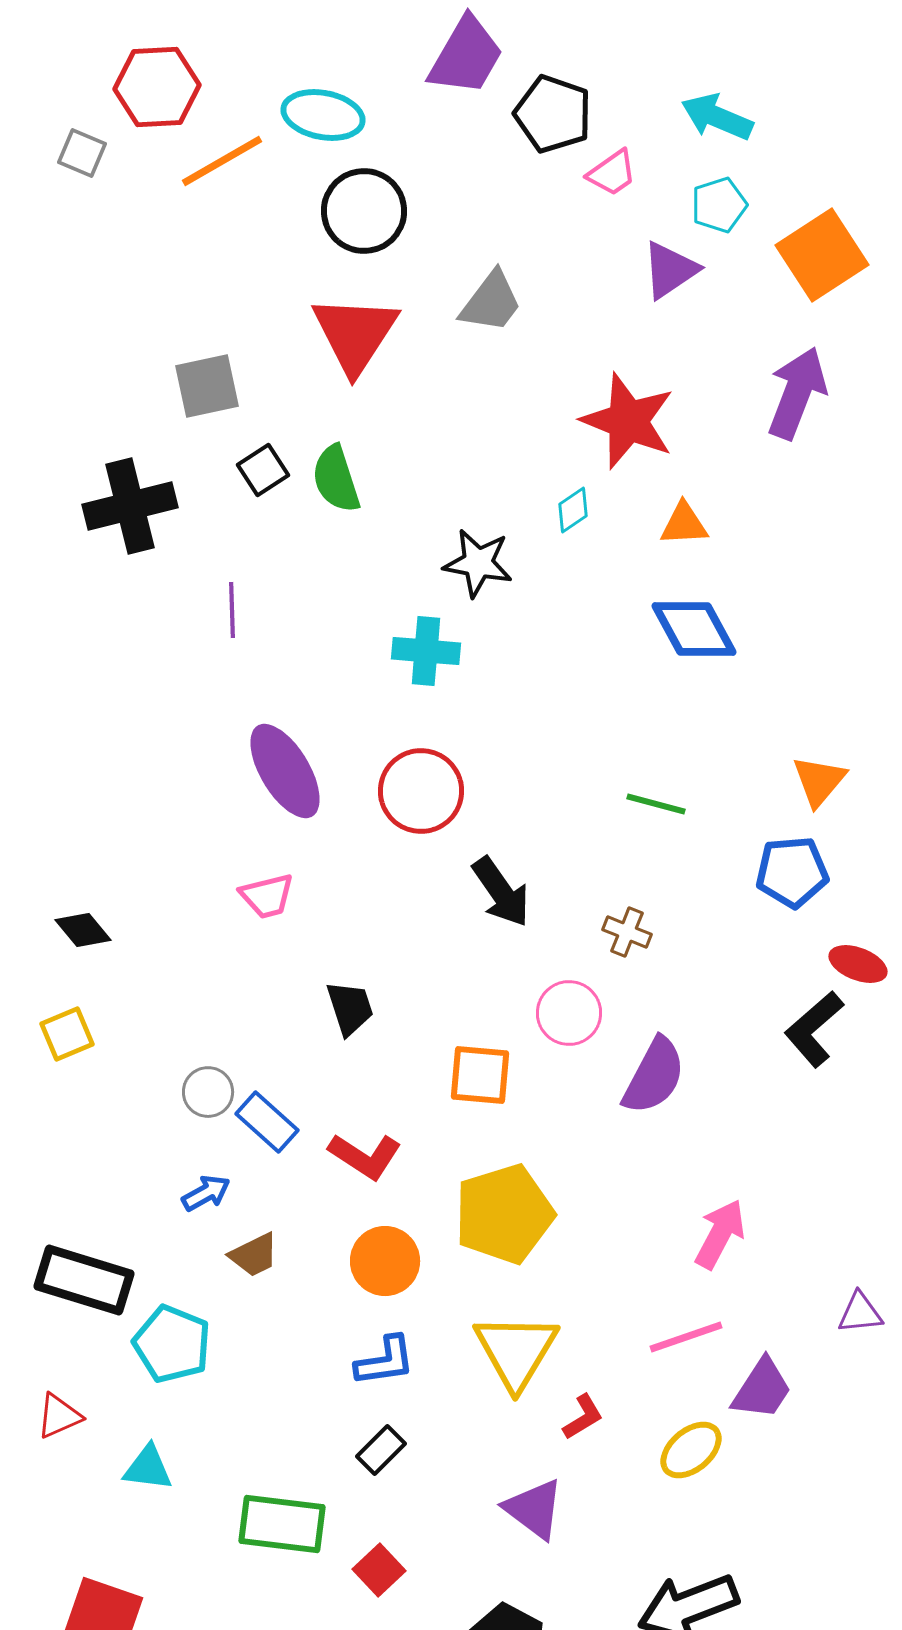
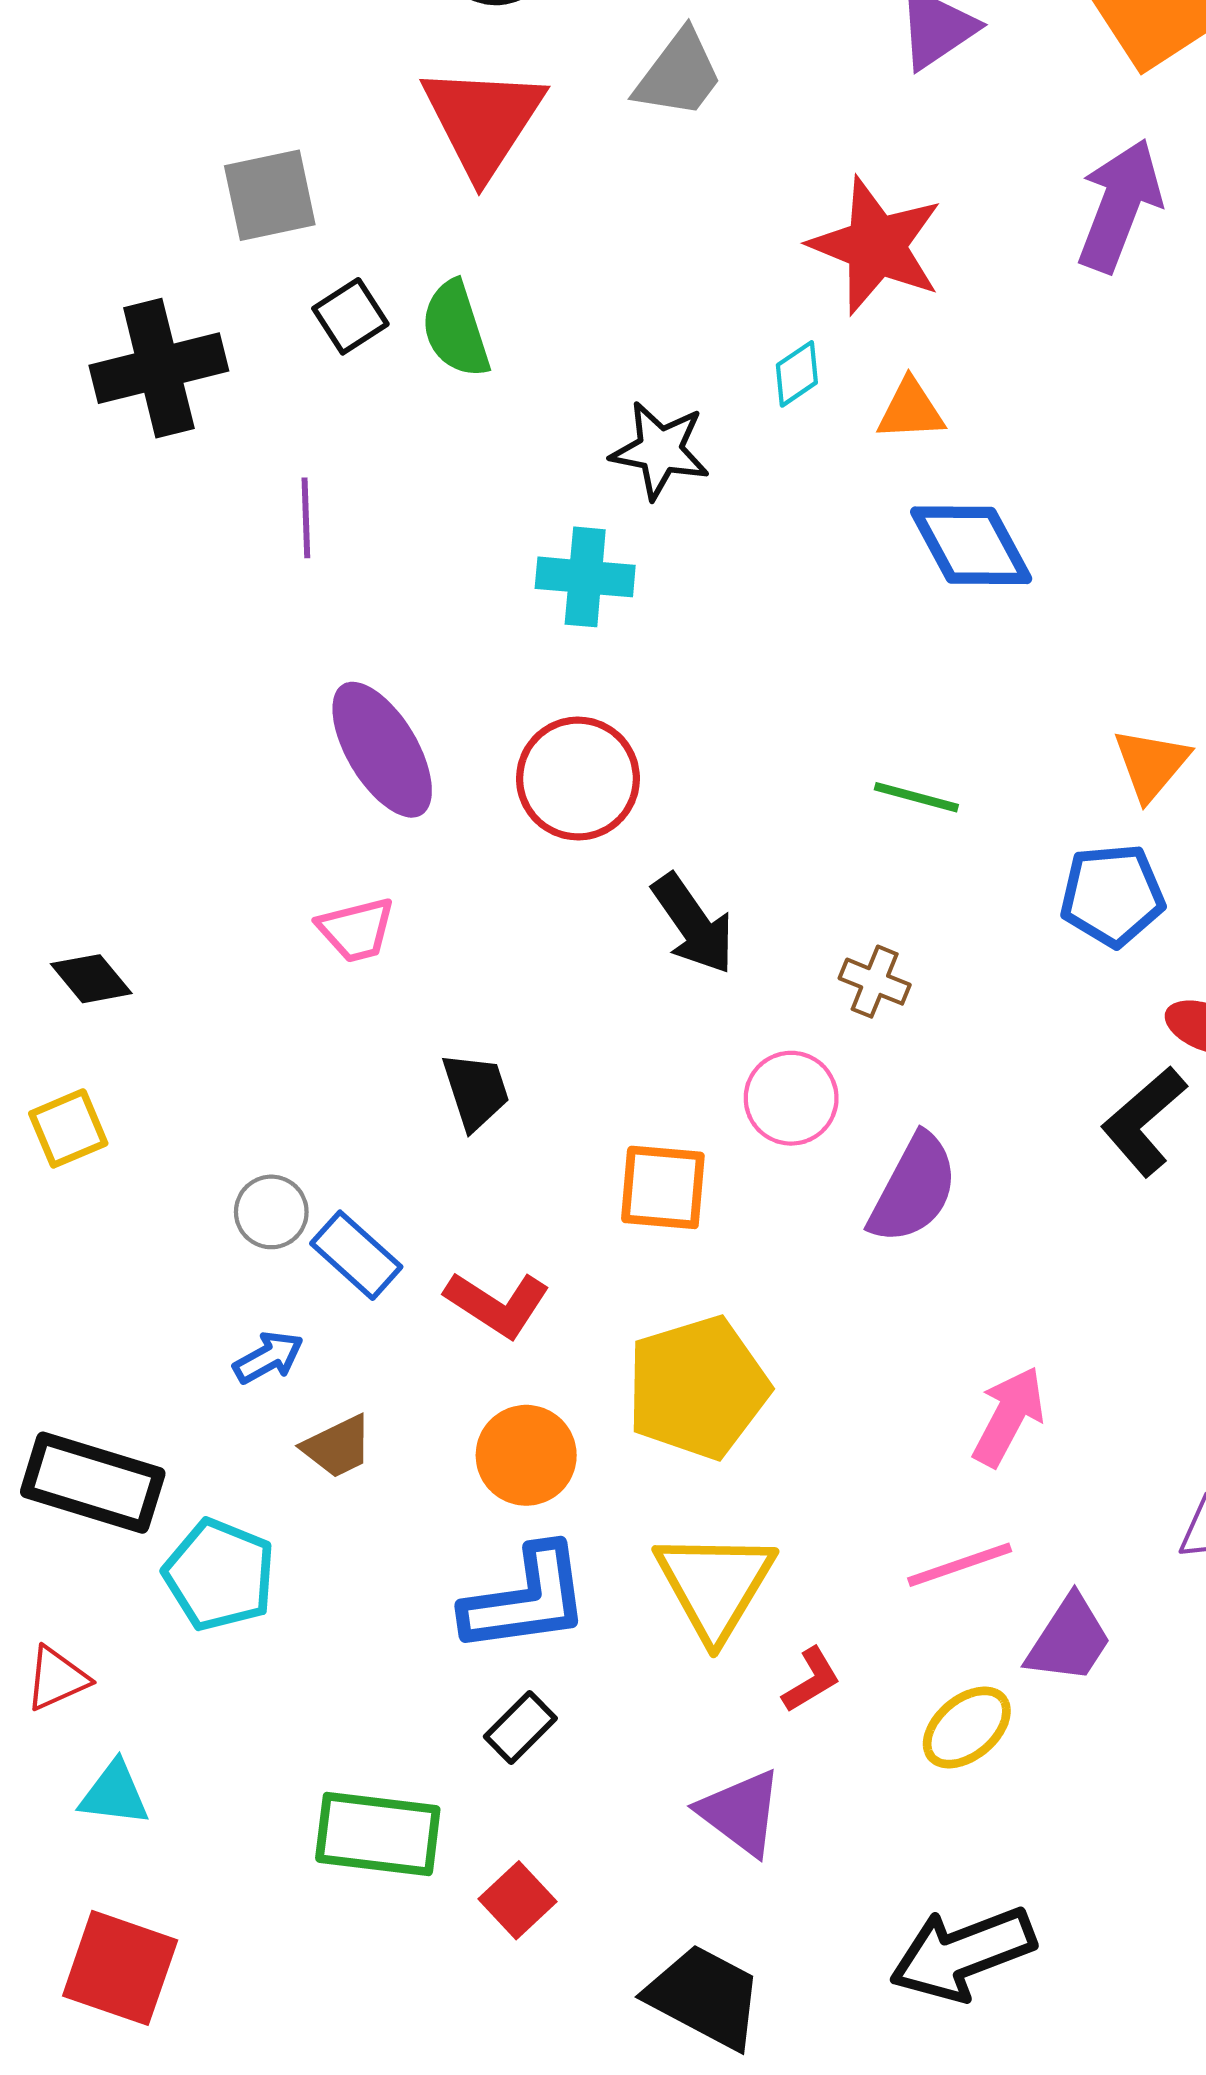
orange triangle: (684, 524) -> (911, 410), moved
blue L-shape: (385, 1361) -> (526, 1599), size x1.5
cyan triangle: (148, 1468) -> (114, 1794), moved

